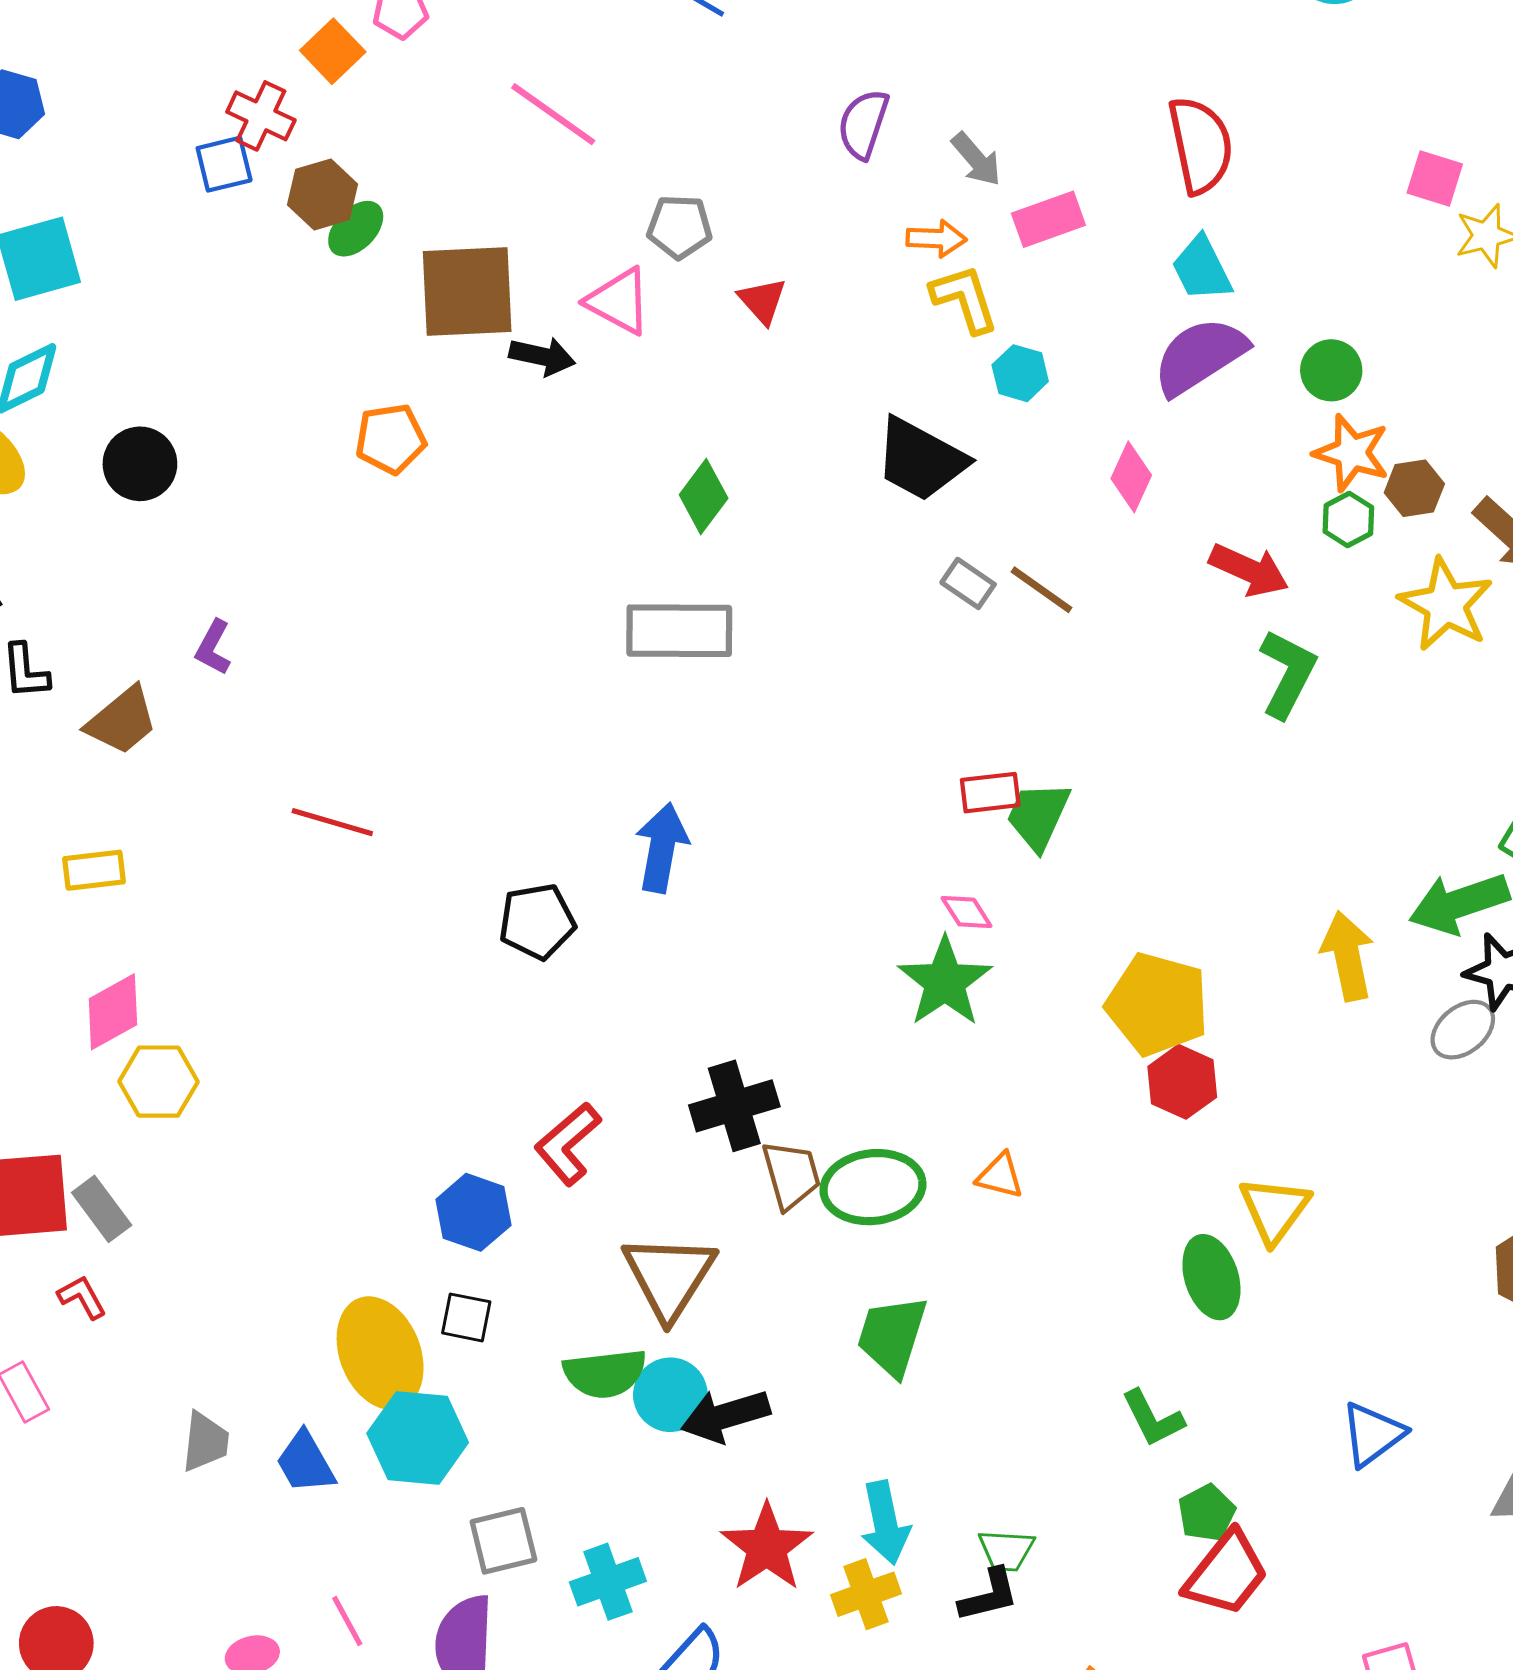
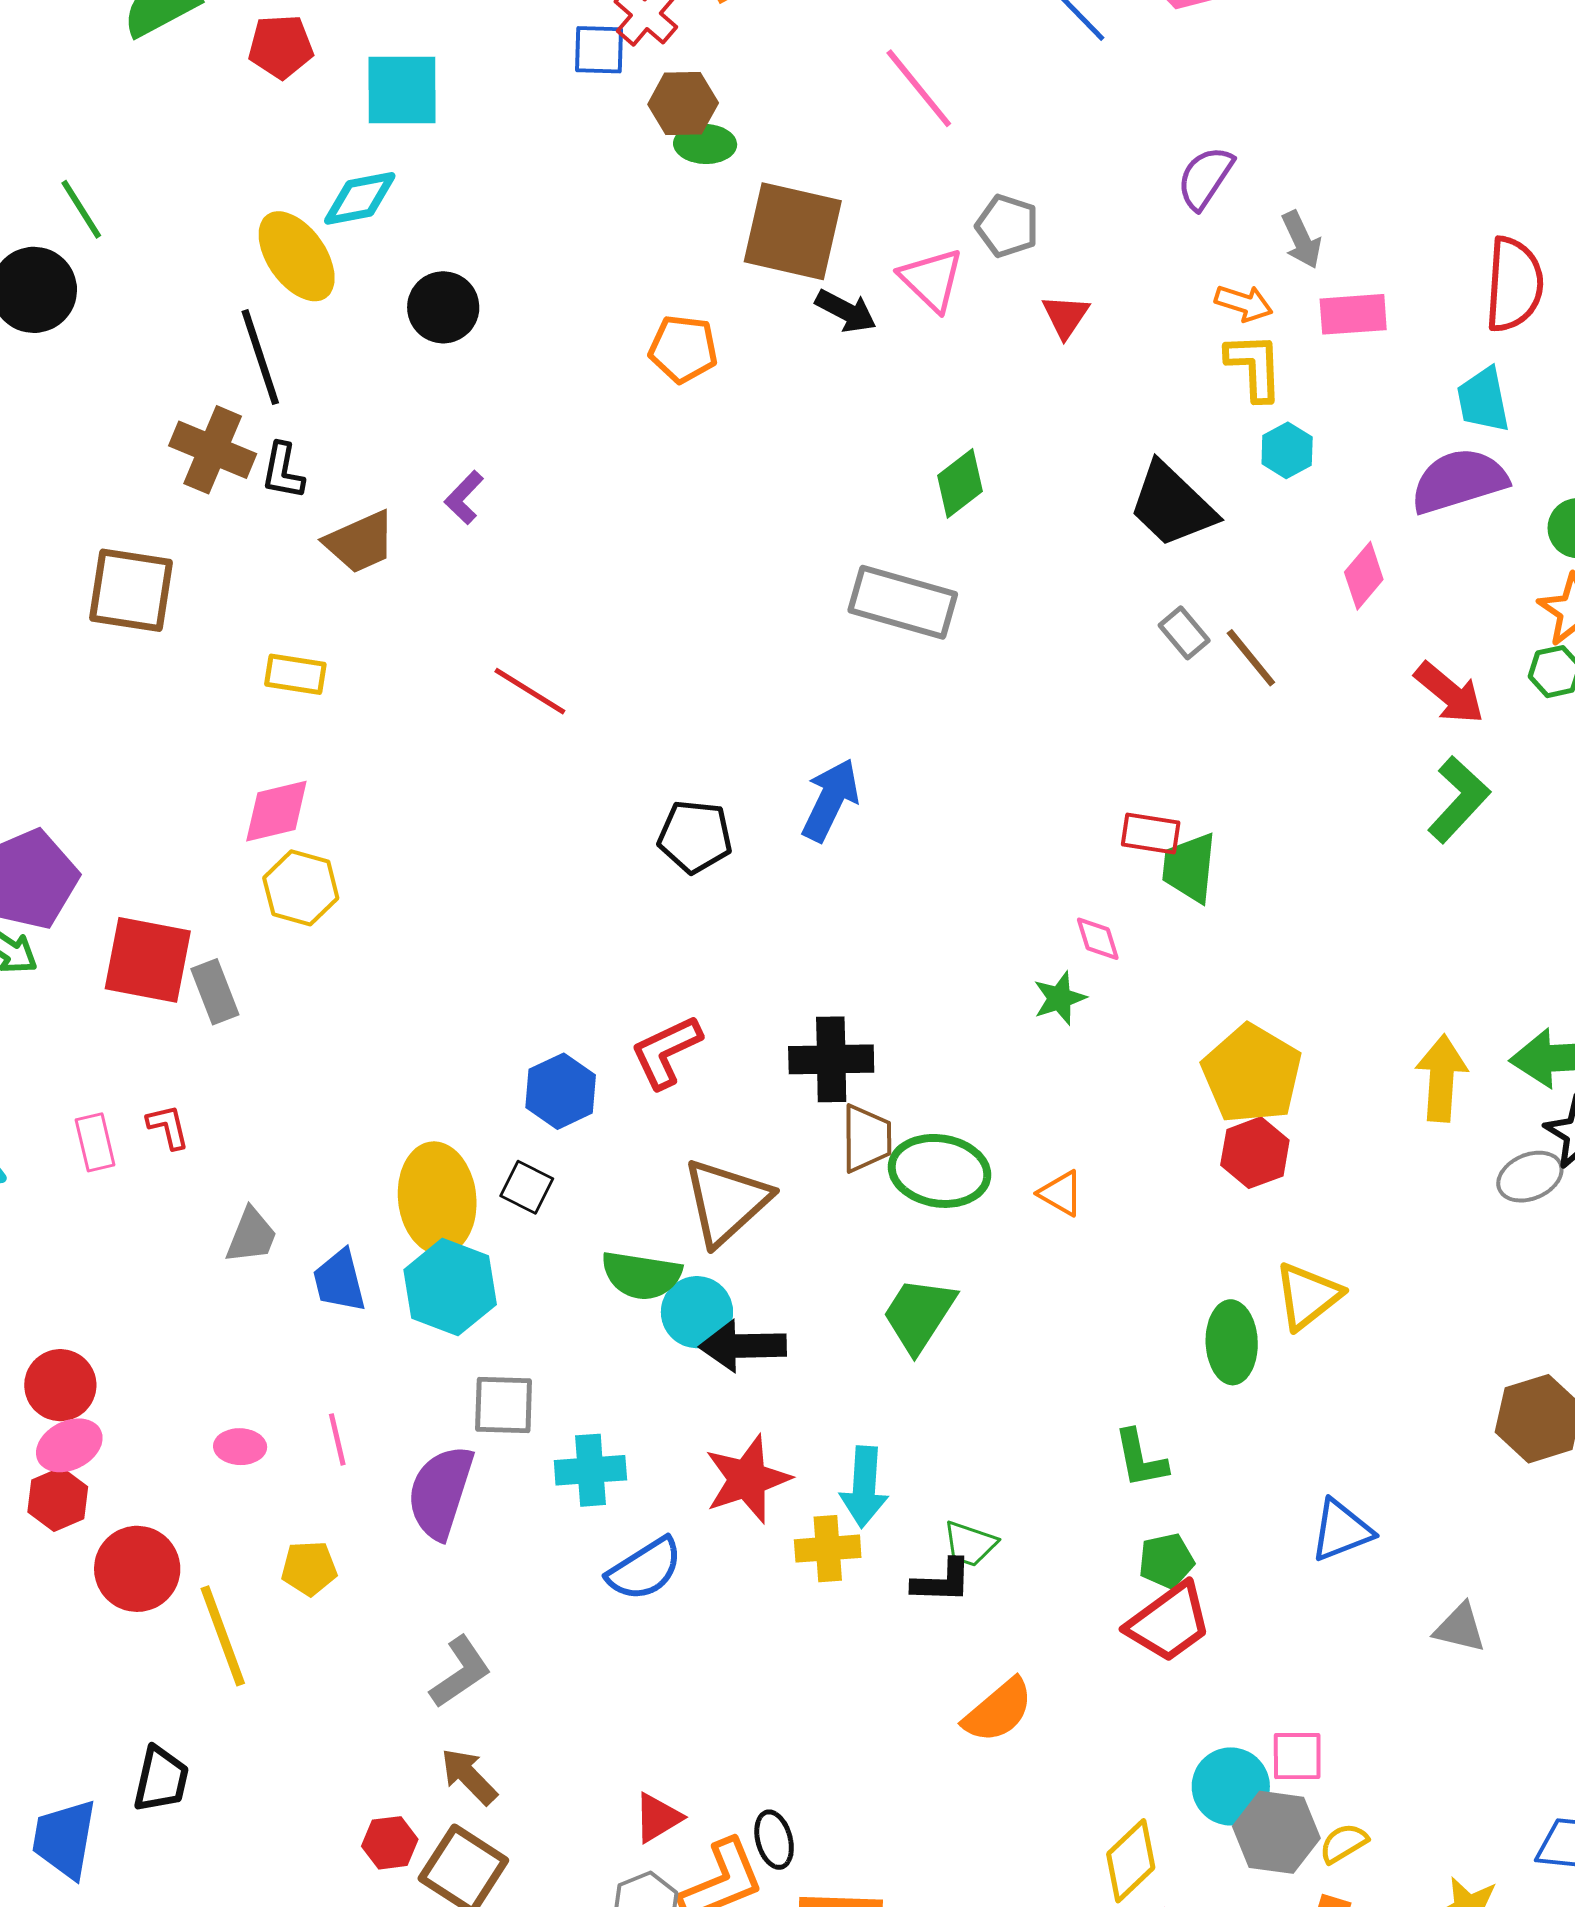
green ellipse: (356, 229) -> (705, 144), turned 32
green trapezoid: (1038, 816) -> (1189, 868), turned -34
green star: (945, 982) -> (1060, 998), size x0.6
red L-shape: (82, 1297) -> (168, 1127), moved

